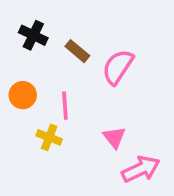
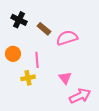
pink semicircle: (118, 67) -> (67, 38), turned 40
yellow cross: (49, 137) -> (28, 78), turned -32

